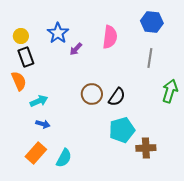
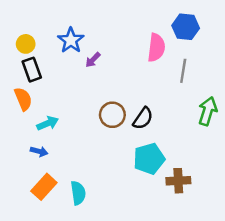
pink semicircle: (110, 37) -> (156, 48), moved
blue arrow: (43, 124) -> (39, 151), moved
cyan semicircle: (64, 158) -> (78, 193), turned -36

